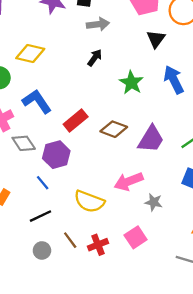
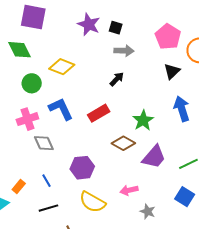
green star: (131, 83) -> (143, 120), moved
red rectangle: (76, 120) -> (99, 113), moved
purple hexagon: (56, 155) -> (82, 168), moved
pink arrow: (129, 181) -> (129, 190), size x0.7
blue line: (43, 183) -> (47, 181), moved

